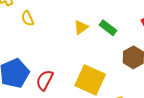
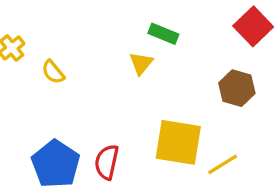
green rectangle: (108, 28) -> (163, 34), moved

